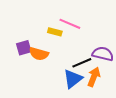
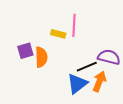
pink line: (70, 24) -> (74, 25), turned 70
orange semicircle: (39, 54) -> (41, 57), turned -108

